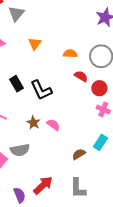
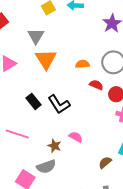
gray triangle: (16, 14) -> (36, 36), moved
orange triangle: (35, 44) -> (46, 59), size x1.6
brown star: (33, 123) -> (54, 146), moved

